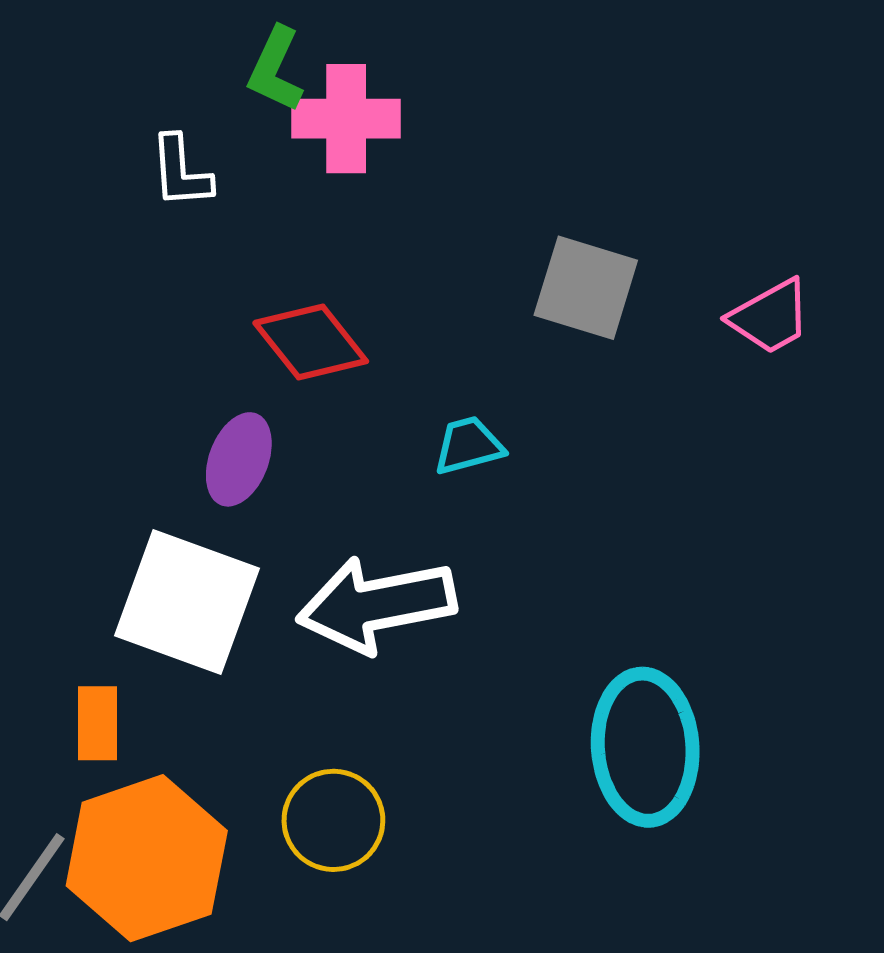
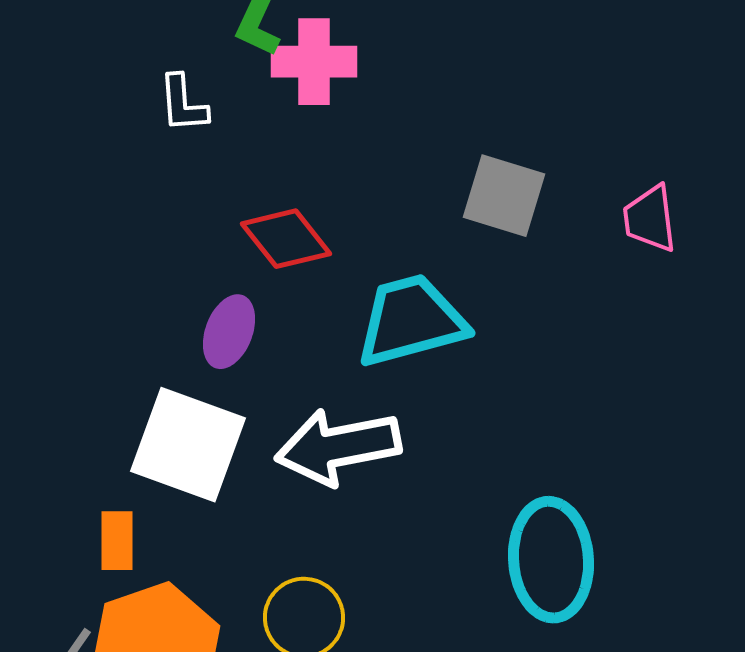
pink trapezoid: (770, 317) -> (650, 219), turned 112
cyan trapezoid: (468, 446) -> (411, 321), size x2.0

